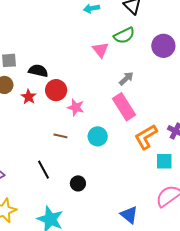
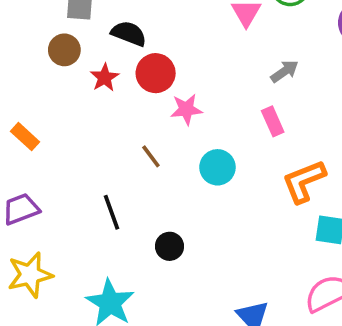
pink star: (76, 107) -> (186, 109), turned -30
pink rectangle: (124, 107) -> (273, 121), size x0.6
brown line: (60, 136) -> (151, 156), turned 32

